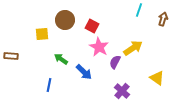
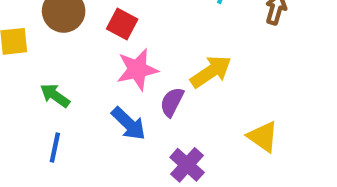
pink star: (99, 47) -> (137, 69), turned 30
blue arrow: (84, 72) -> (129, 124), moved
blue line: (49, 85) -> (55, 147), moved

